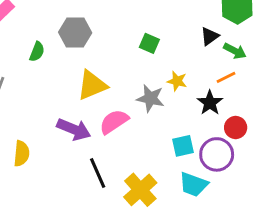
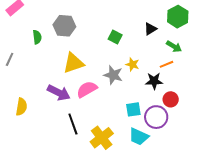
black triangle: (210, 36) -> (150, 29), moved
green semicircle: (37, 52) -> (37, 37), turned -32
black star: (210, 103) -> (154, 81), turned 30

